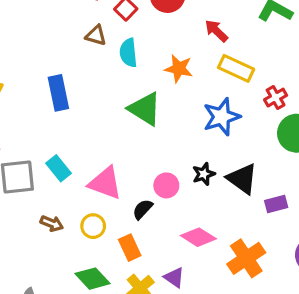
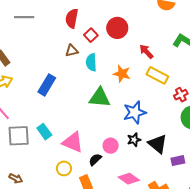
brown triangle: (96, 35) -> (72, 51), turned -32
blue rectangle: (58, 93) -> (47, 85), turned 40
green triangle: (145, 109) -> (100, 98), turned -30
blue star: (222, 117) -> (135, 112), moved
brown arrow: (52, 223) -> (16, 178), moved

